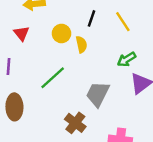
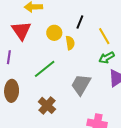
yellow line: (123, 22) -> (104, 36), moved
red triangle: (21, 33) -> (21, 31), size x1.5
brown cross: (75, 123) -> (47, 105), moved

